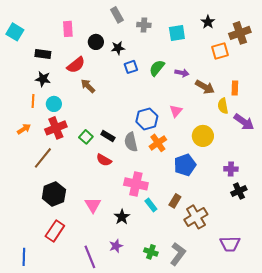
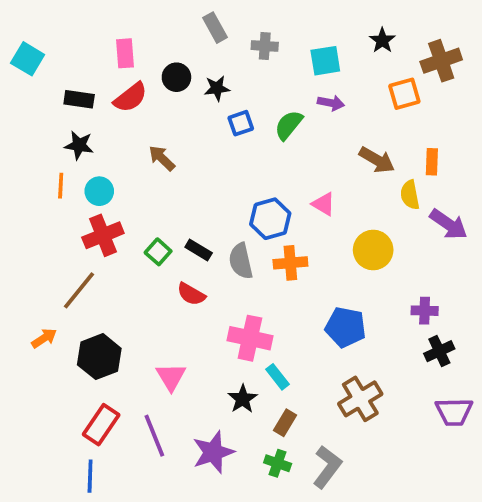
red semicircle: (76, 65) -> (131, 97), moved
purple arrow: (182, 73) -> (331, 103), moved
pink triangle: (176, 111) -> (324, 204), turned -40
orange arrow: (24, 129) -> (44, 338), moved
orange cross: (158, 143) -> (290, 263), turned 30
blue pentagon: (185, 165) -> (346, 327), moved, turned 30
brown rectangle: (175, 201) -> (285, 423), moved
black star: (122, 217) -> (243, 399), moved
purple trapezoid: (230, 244) -> (454, 412), moved
purple star: (116, 246) -> (213, 452), size x1.6
blue line: (24, 257) -> (90, 476), moved
purple line: (90, 257) -> (154, 436), moved

